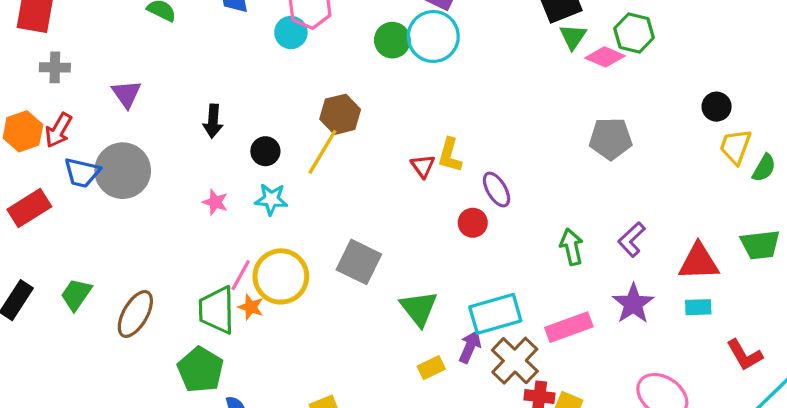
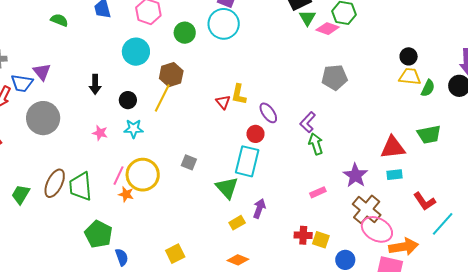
cyan circle: (291, 32) -> (136, 52), moved, size x1.4
green circle: (392, 40) -> (185, 33), moved
black circle: (717, 107) -> (409, 56), moved
yellow trapezoid: (735, 147) -> (410, 77), turned 80
blue trapezoid: (82, 173) -> (22, 83), moved
purple L-shape: (632, 239) -> (308, 122), moved
gray square: (359, 262) -> (189, 162), size x0.6
green trapezoid: (217, 310) -> (80, 186), moved
brown ellipse: (135, 314) -> (55, 183), moved
cyan rectangle: (495, 314) -> (247, 161), moved, turned -56
pink rectangle: (569, 327) -> (318, 192), size x0.6
brown cross: (515, 361) -> (367, 209), moved

